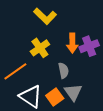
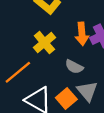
gray semicircle: (63, 71) -> (74, 67), turned 133

